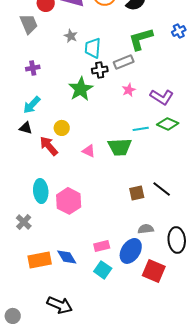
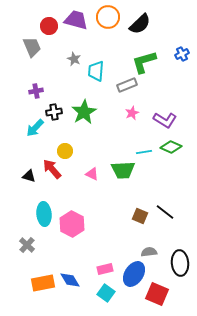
black cross: (100, 70) -> (54, 112), moved
black triangle: (26, 128) -> (29, 176), moved
brown square: (137, 193) -> (140, 216), turned 35

